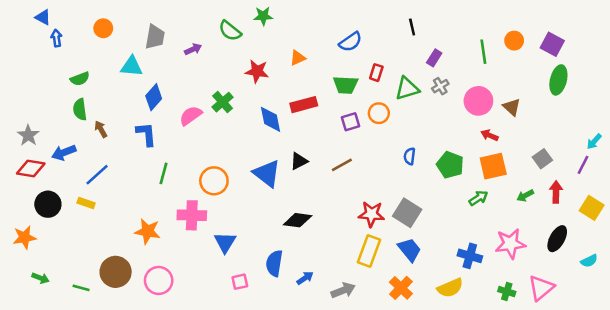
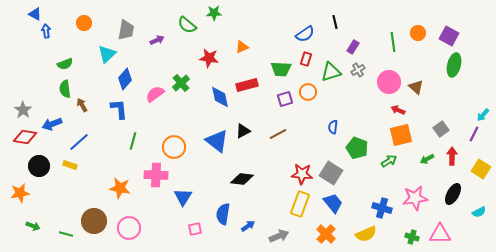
blue semicircle: (351, 42) -> (305, 34), moved
cyan triangle: (132, 66) -> (107, 54), turned -48
green pentagon: (450, 165) -> (357, 148), moved
pink triangle: (541, 288) -> (440, 234), turned 40

